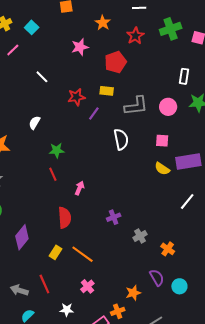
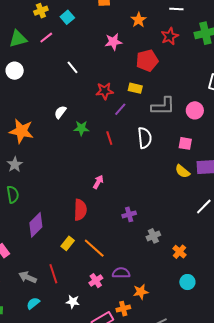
green star: (57, 150) -> (81, 128), moved
red line: (53, 174) -> (109, 138), moved
purple semicircle: (157, 278) -> (121, 273), moved, turned -66
cyan circle: (179, 286) -> (187, 282), moved

